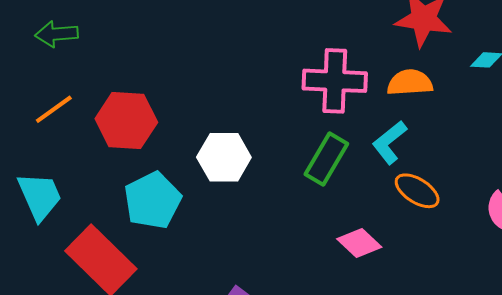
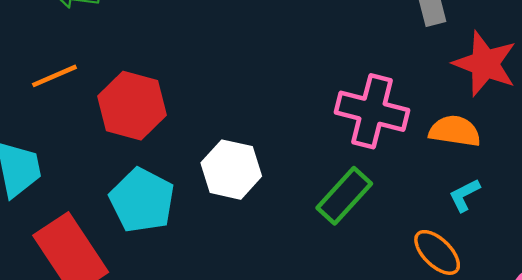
cyan L-shape: (390, 142) -> (464, 195), moved, size x0.7
cyan pentagon: (153, 200) -> (142, 200), turned -30

